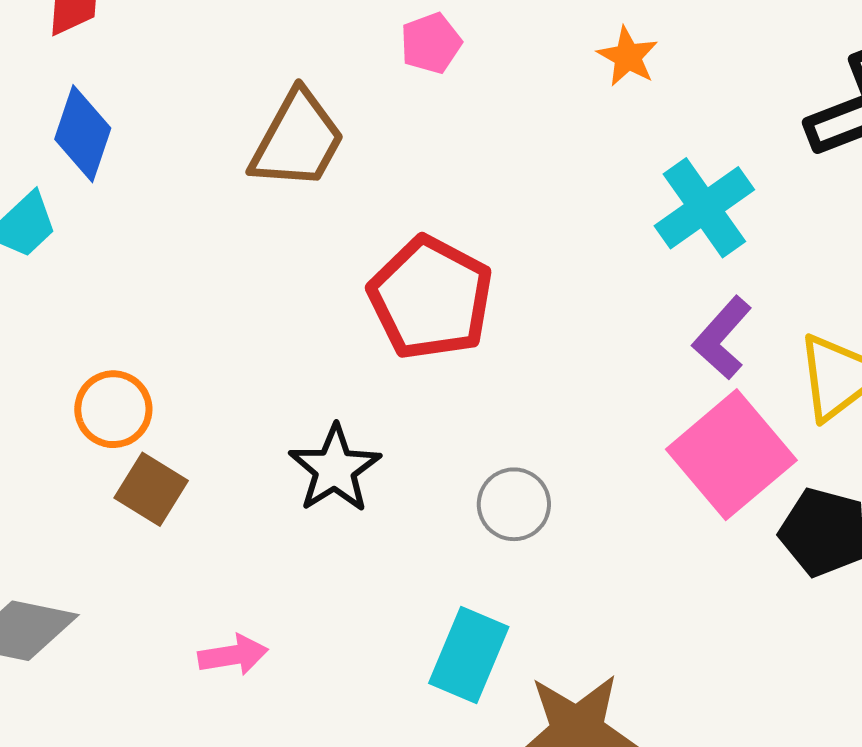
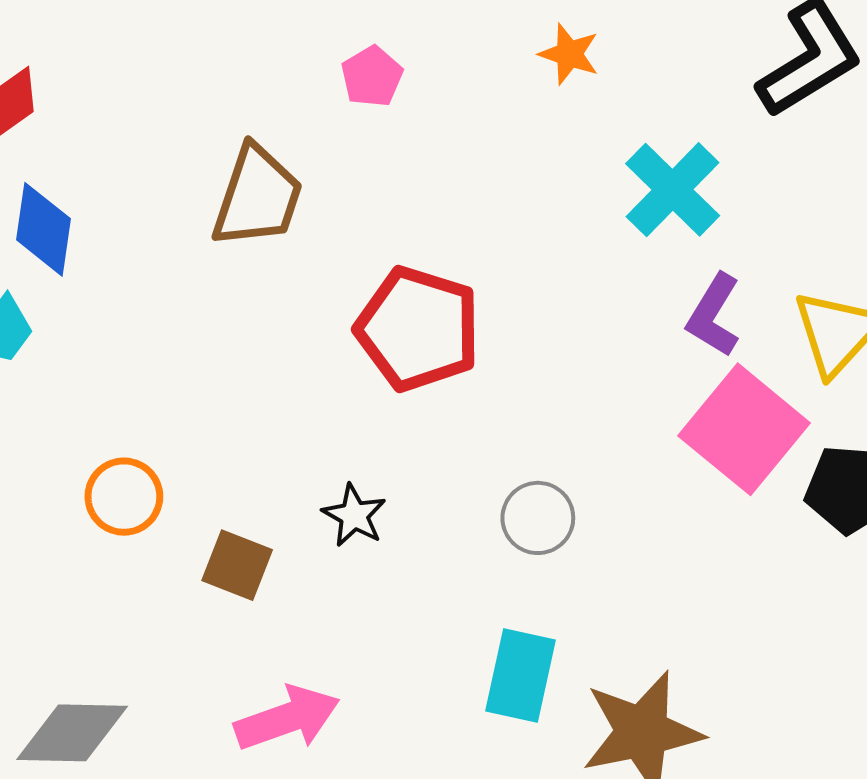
black star: (335, 469) -> (354, 515), size x0.7
brown square: (151, 489) -> (237, 565), moved
pink arrow: (233, 655) -> (287, 718), size x1.5

